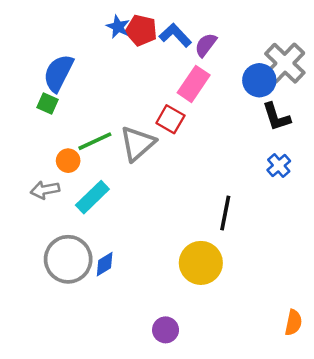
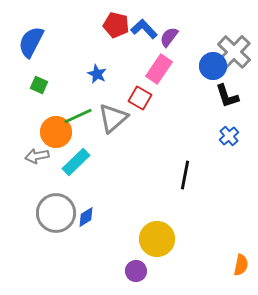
blue star: (118, 27) -> (97, 74), moved
blue semicircle: (58, 73) -> (31, 42), moved
orange circle: (68, 161) -> (56, 132), size x1.6
yellow circle: (201, 263) -> (157, 239), moved

